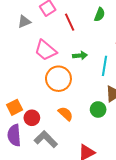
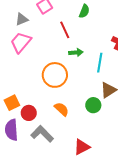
green semicircle: (100, 15) -> (84, 11), moved
red line: (70, 22) -> (65, 30), moved
pink trapezoid: (45, 50) -> (21, 42), moved, turned 90

